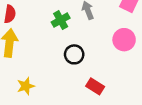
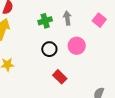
pink circle: (124, 40) -> (77, 46), moved

